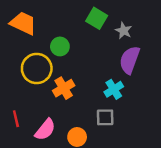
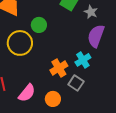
orange cross: (64, 88) -> (59, 68), moved
gray square: (105, 117) -> (76, 83), turned 35

